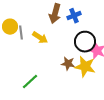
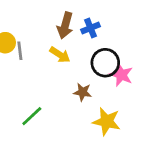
yellow arrow: (40, 38) -> (60, 55), moved
yellow star: (85, 67) -> (107, 121), moved

